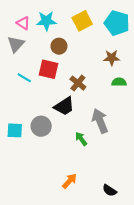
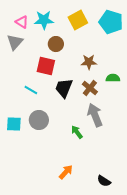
brown star: (112, 58) -> (89, 62), moved
cyan line: (24, 78) -> (31, 90), moved
brown cross: (78, 83) -> (90, 88), moved
black trapezoid: (64, 106) -> (64, 88), moved, turned 145

